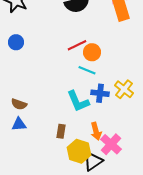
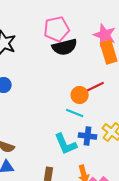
red line: (77, 45) -> (95, 87), moved

